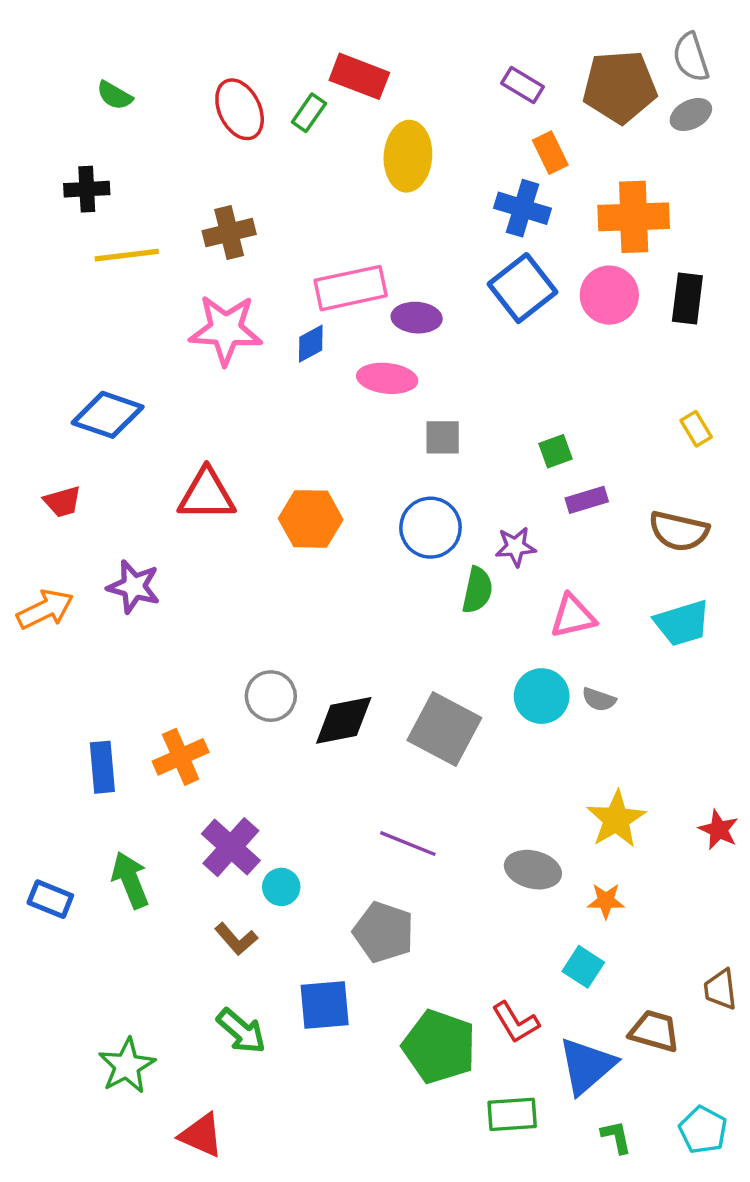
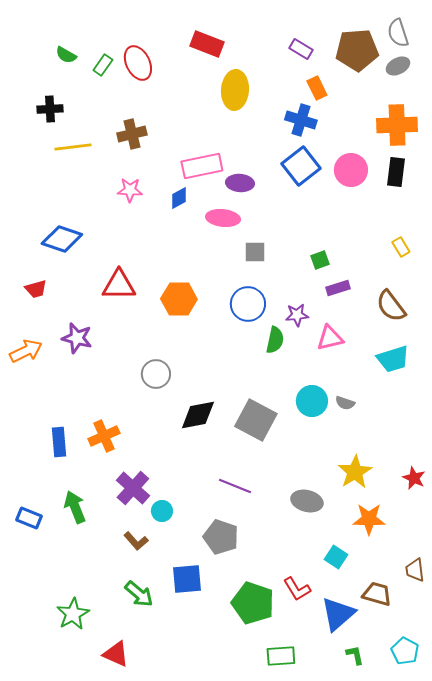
green rectangle: (309, 113) -> (103, 65), moved
orange cross: (634, 217) -> (397, 125), moved
pink star: (226, 330) -> (130, 190), size x0.6
brown semicircle: (679, 531) -> (391, 306), turned 40
pink triangle: (573, 616) -> (330, 338), moved
gray circle: (271, 696) -> (156, 374), moved
orange star: (606, 901) -> (369, 519), moved, size x1.5
green rectangle: (512, 1114) -> (281, 656), moved

